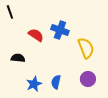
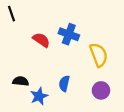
black semicircle: (18, 58) -> (21, 81), moved
blue semicircle: (56, 82) -> (64, 84), moved

